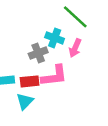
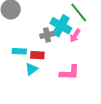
cyan cross: (55, 38) -> (61, 26), size x1.5
pink L-shape: (54, 76) -> (70, 73), moved

